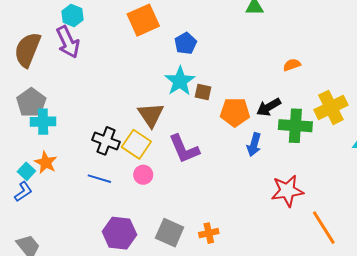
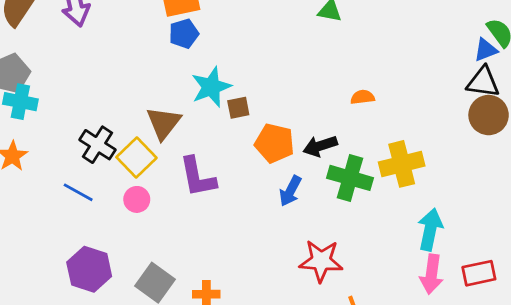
blue pentagon: (185, 43) -> (184, 34), moved
brown square: (203, 92) -> (238, 108), turned -36

